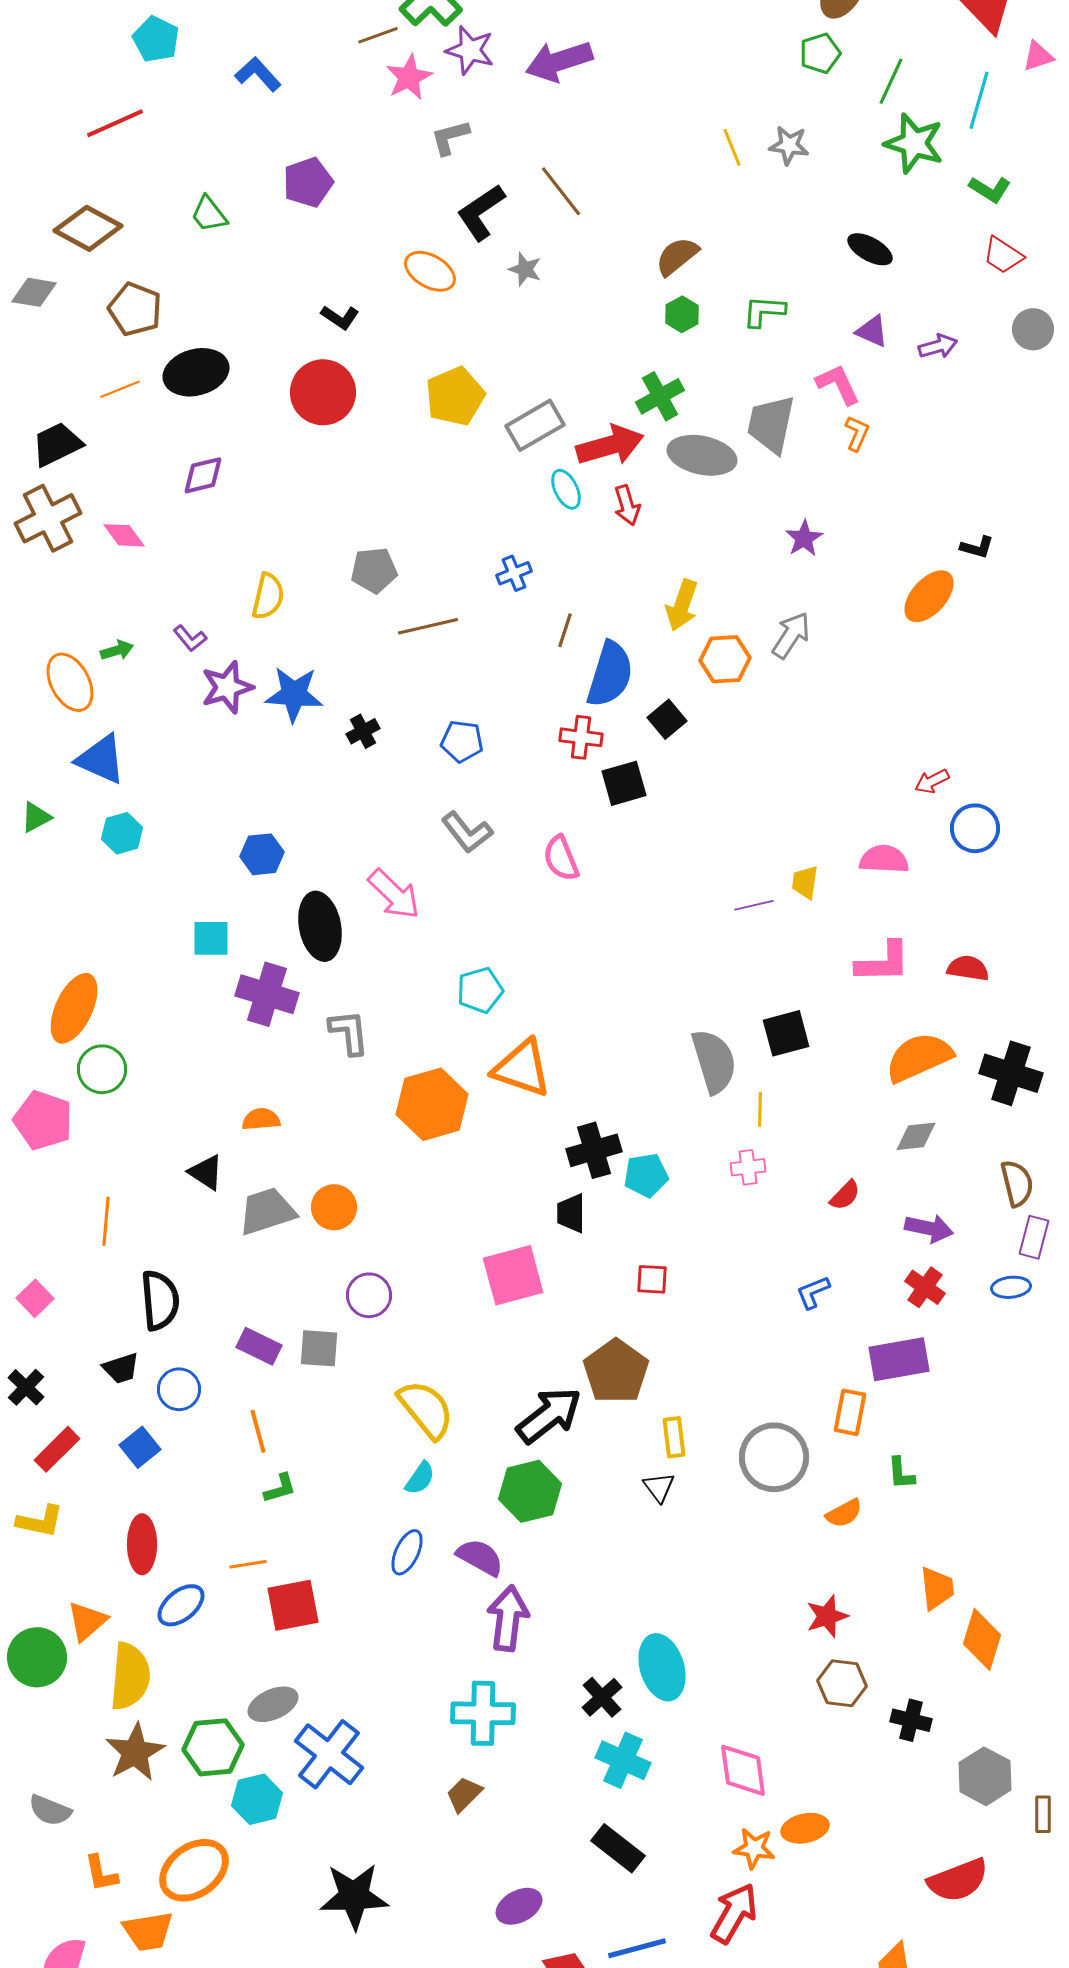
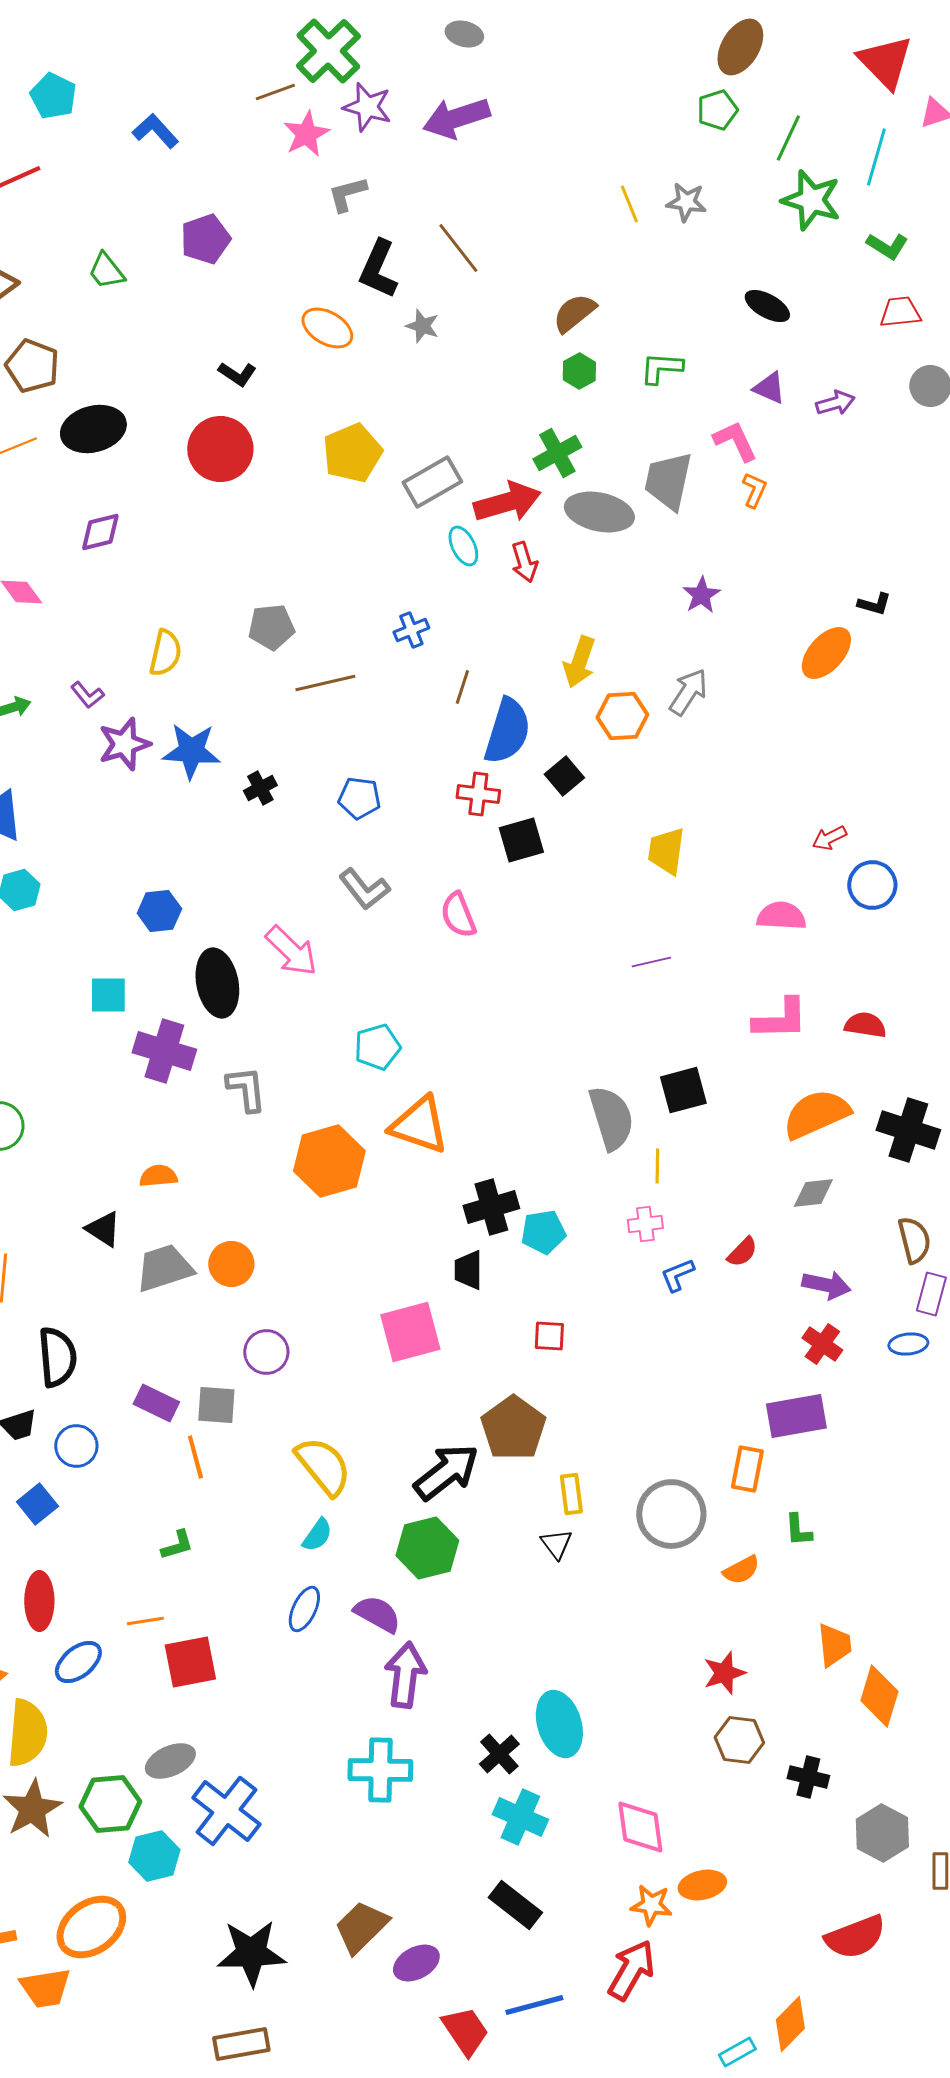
black L-shape: (481, 212) -> (378, 269), turned -32
red trapezoid: (1003, 255) -> (900, 312), turned 141
yellow trapezoid: (805, 882) -> (666, 851), moved, size x1.4
blue L-shape: (813, 1292) -> (677, 1275), moved
orange line: (258, 1431) -> (195, 1457), moved
brown trapezoid: (464, 1794) -> (361, 1927), moved, size x1.5

